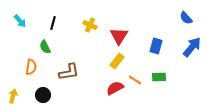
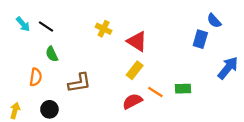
black line: (53, 23) -> (46, 26), moved, turned -72
red triangle: (119, 36) -> (137, 41), turned -30
blue rectangle: (156, 46) -> (200, 39), moved
blue arrow: (192, 47) -> (228, 68), moved

